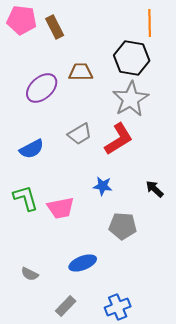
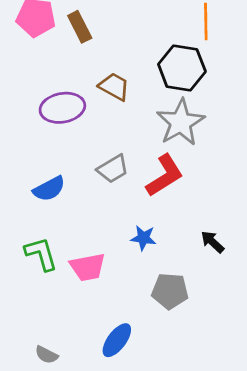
brown trapezoid: (81, 72) -> (114, 87), turned 30
purple ellipse: (42, 88) -> (62, 108), turned 32
blue ellipse: (83, 263) -> (117, 340), turned -32

